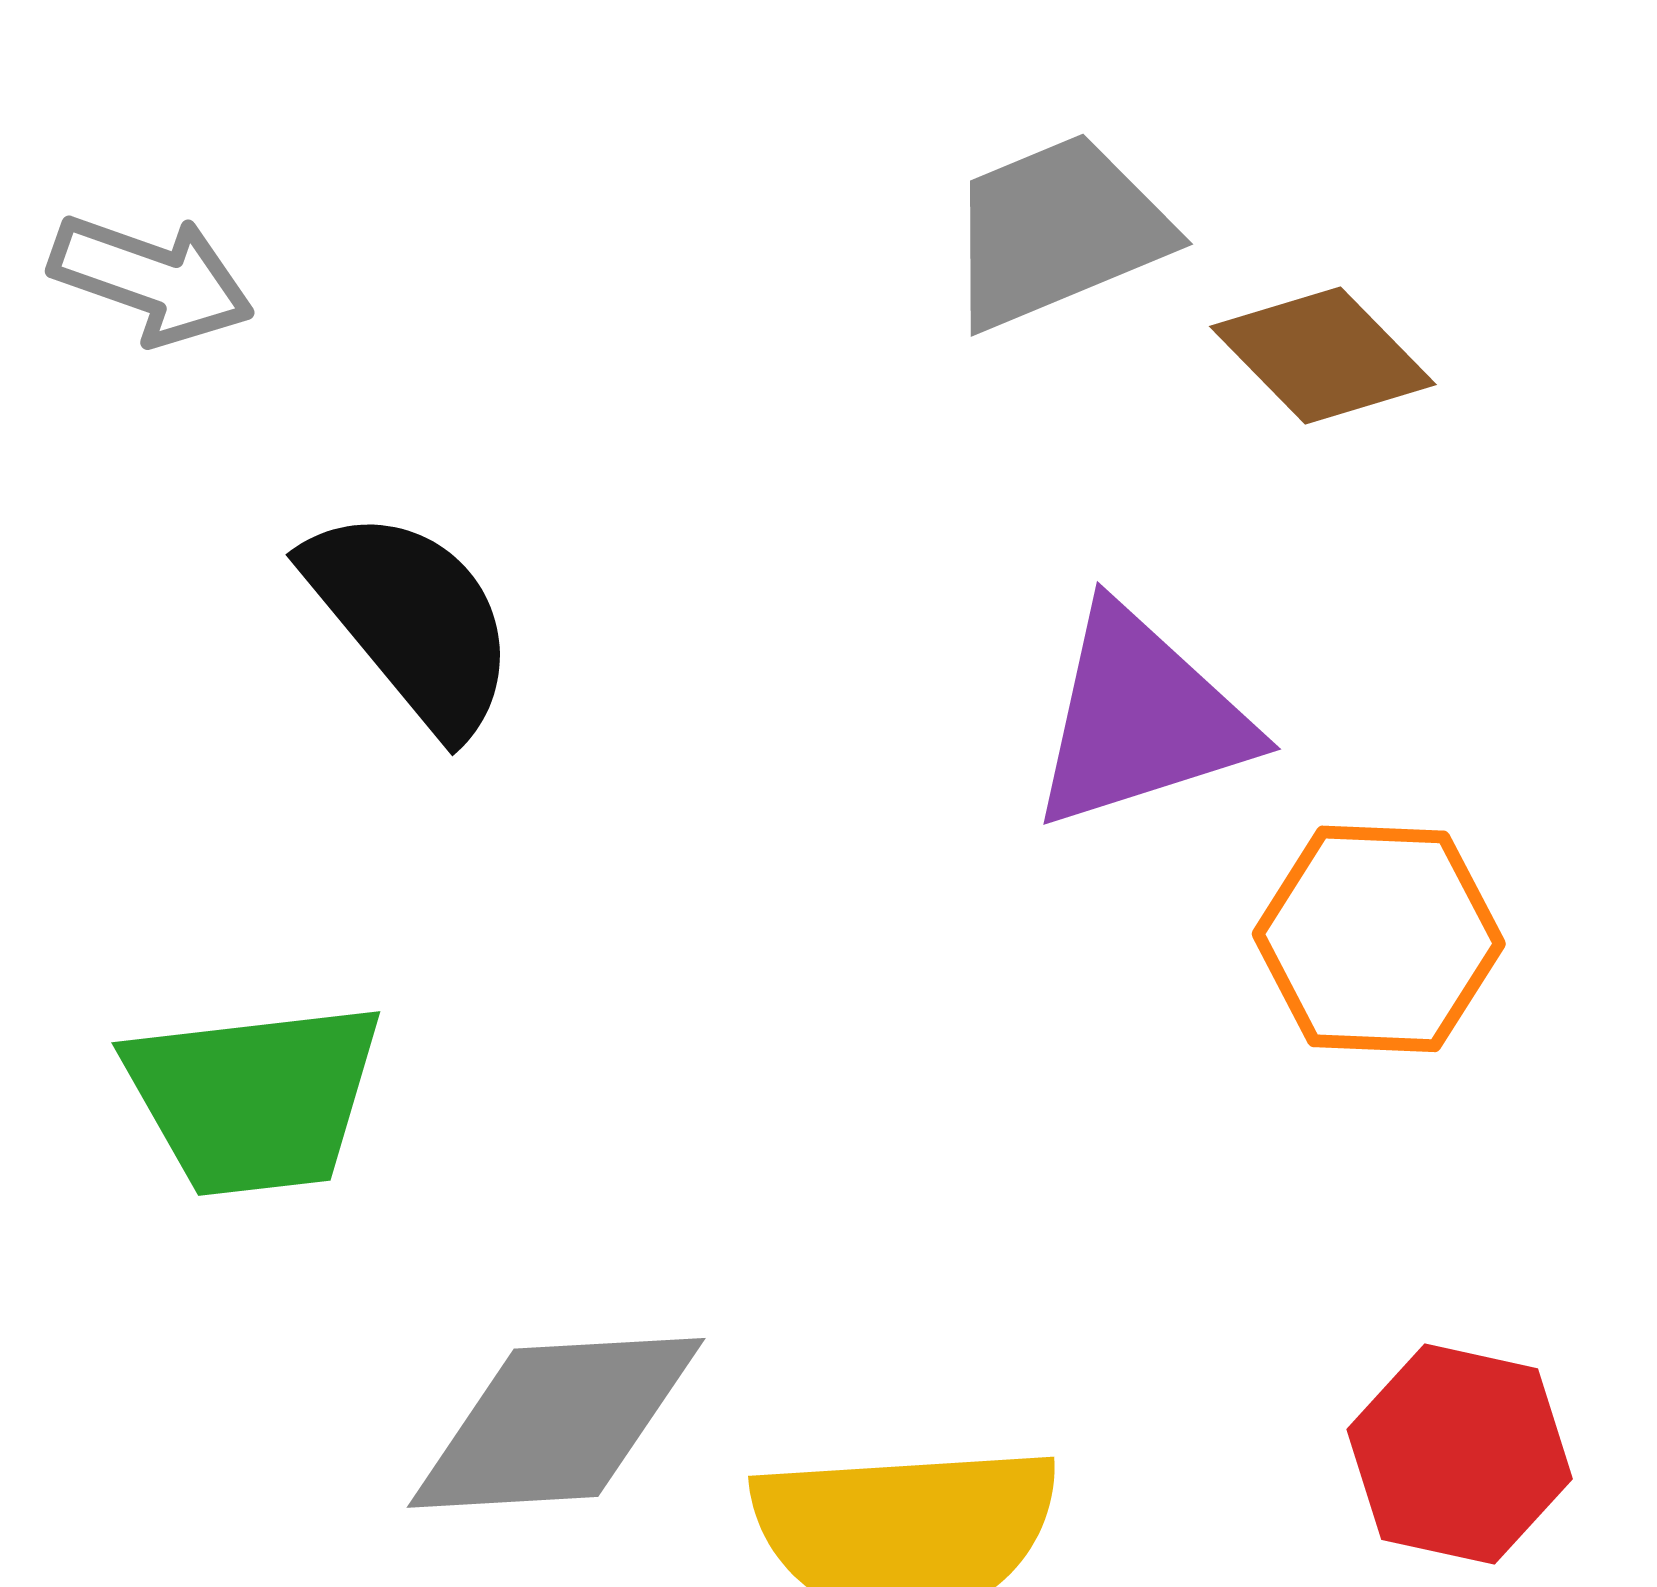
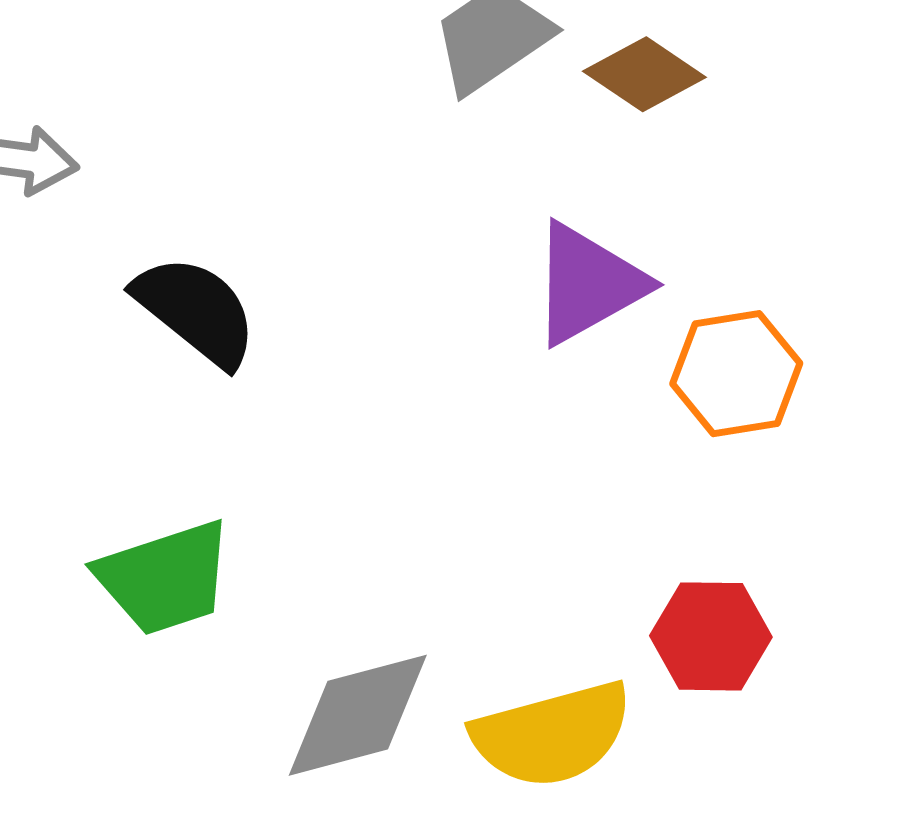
red hexagon: (1460, 1454) -> (711, 636), moved

